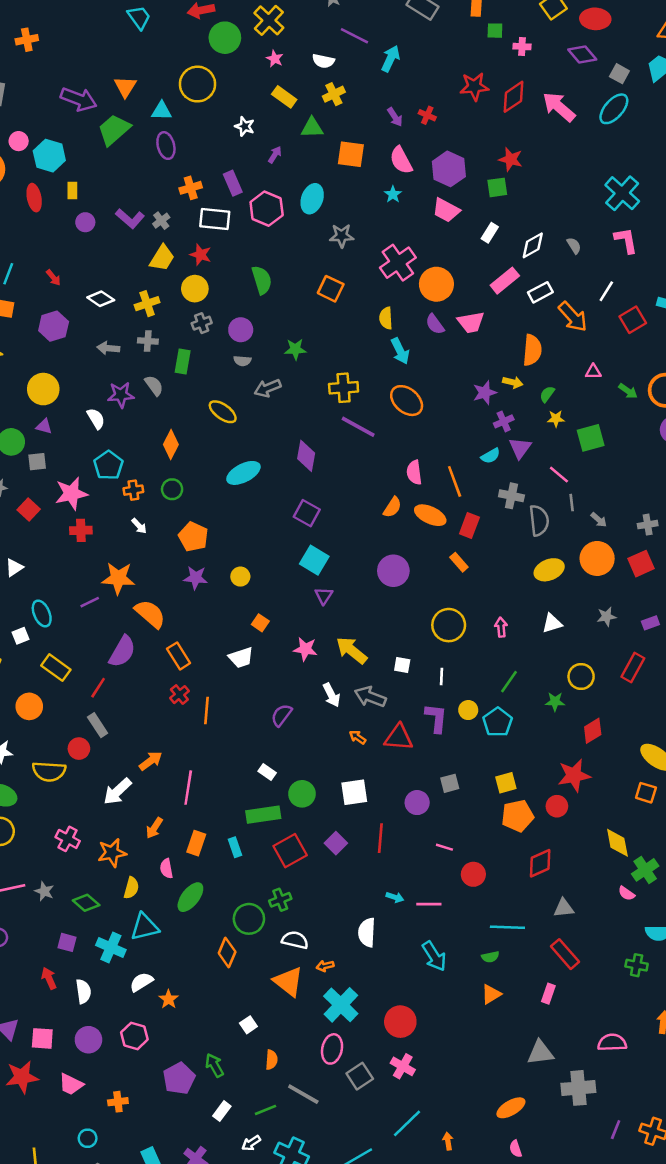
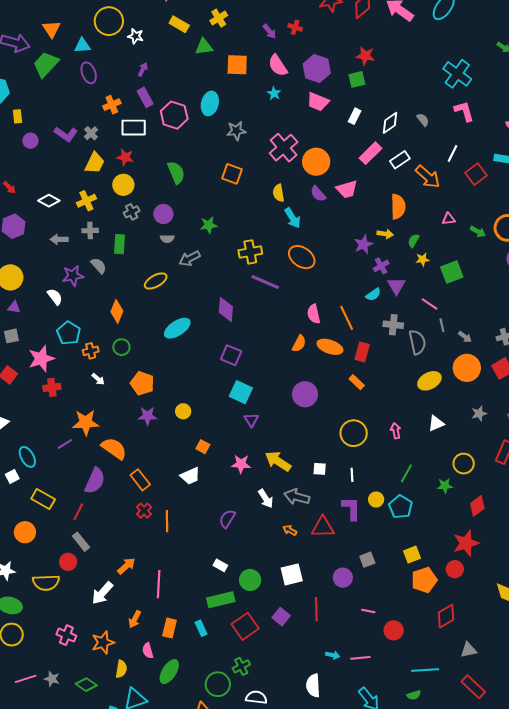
white star: (245, 126) -> (136, 36), moved
purple arrow: (275, 155) -> (143, 69), moved
yellow ellipse: (223, 412) -> (156, 281), turned -60

